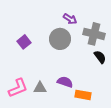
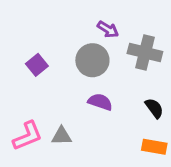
black semicircle: (100, 57) -> (154, 108), moved
purple semicircle: (65, 82) -> (100, 102), moved
orange rectangle: (83, 95) -> (154, 147), moved

